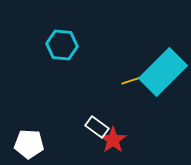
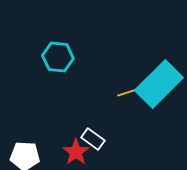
red star: (113, 140) -> (76, 152), moved

